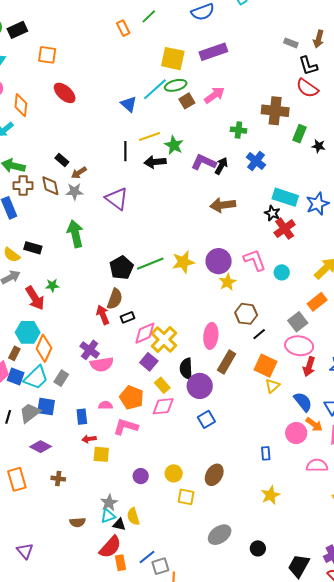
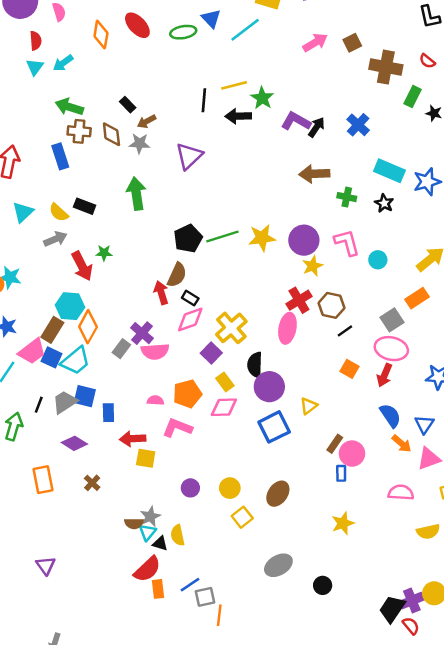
green ellipse: (176, 85) -> (183, 32), moved
red semicircle: (307, 88) -> (427, 61), moved, size x0.6
brown square: (187, 101) -> (352, 43), moved
blue triangle: (129, 104) -> (211, 19), moved
orange diamond: (21, 105) -> (101, 35), moved
green cross: (238, 130) -> (347, 197), moved
purple triangle: (117, 199) -> (189, 156), turned 35
black star: (272, 213) -> (384, 203), moved
red cross: (285, 229) -> (299, 300), moved
black rectangle: (127, 317) -> (190, 298), turned 48
pink diamond: (145, 333) -> (190, 320), moved
brown rectangle: (14, 353) -> (52, 330), size x1.5
brown rectangle: (227, 362) -> (335, 444), moved, size x0.7
orange square: (266, 366) -> (350, 369), size x0.7
red arrow: (309, 367) -> (384, 375), moved
gray rectangle: (61, 378) -> (121, 349), moved
yellow triangle: (272, 386) -> (309, 406), moved
orange pentagon: (132, 398) -> (187, 394), turned 30
blue rectangle: (82, 417) -> (108, 413), moved
blue square: (206, 419) -> (274, 427), size x1.5
pink circle: (296, 433) -> (352, 454), moved
red arrow: (89, 439) -> (133, 439), size x1.5
brown cross: (58, 479) -> (92, 483), turned 32
yellow square: (186, 497) -> (242, 517), turned 36
cyan triangle: (108, 516) -> (148, 532), turned -35
brown semicircle: (77, 522) -> (134, 523), moved
black trapezoid: (299, 566) -> (392, 609), moved

